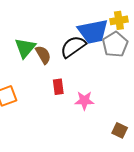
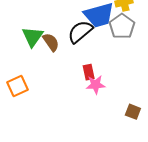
red rectangle: (58, 87) -> (89, 72), moved

